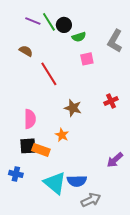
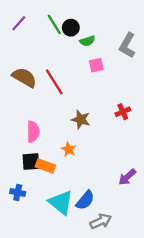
purple line: (33, 21) -> (19, 23), moved, turned -70
brown semicircle: (26, 51) -> (24, 77), moved, size x1.6
blue semicircle: (77, 181) -> (85, 200), turned -48

